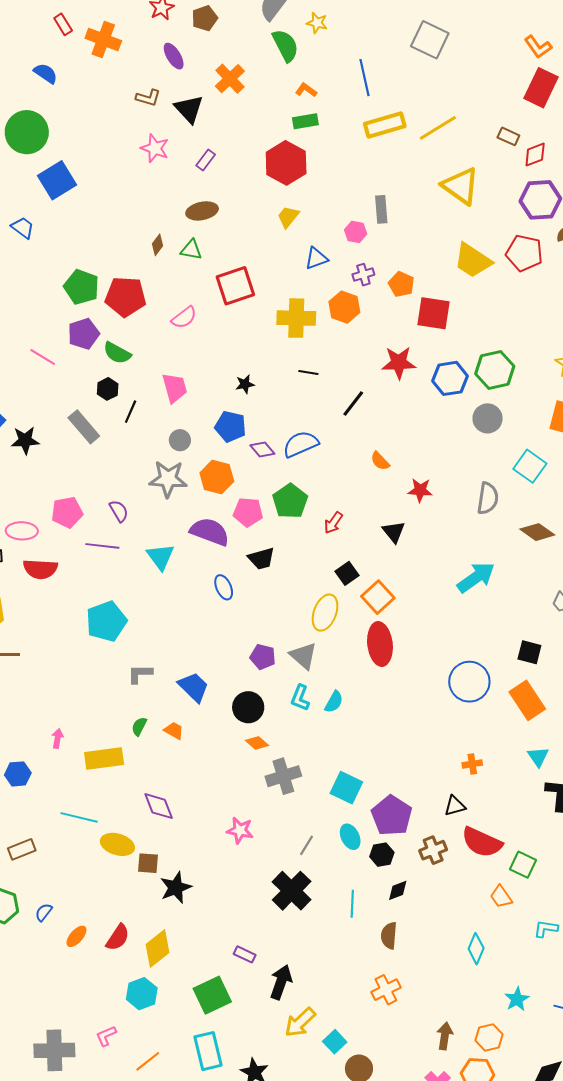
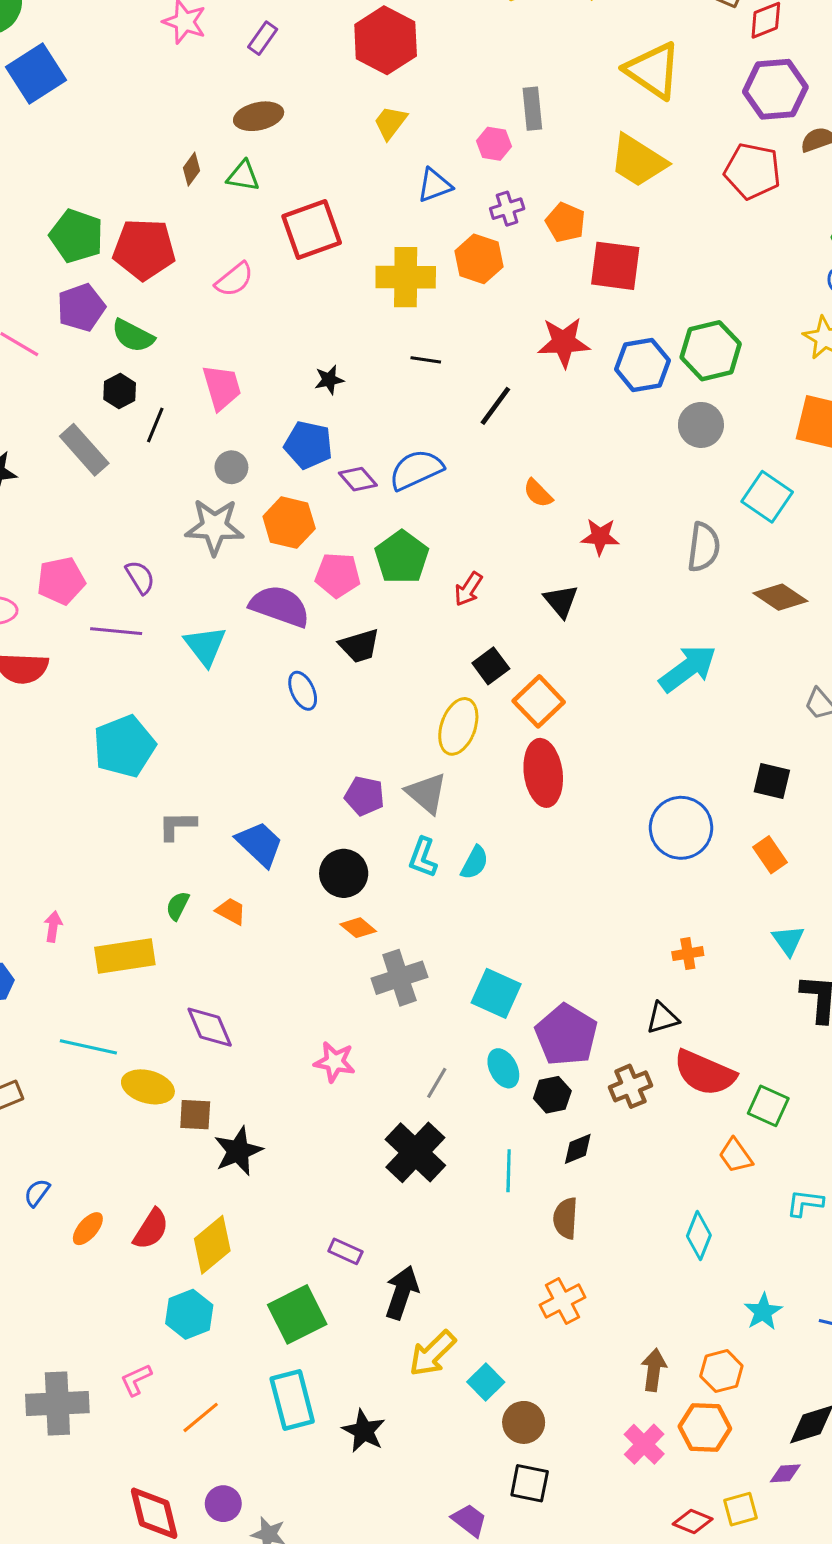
yellow trapezoid: (473, 261) -> (638, 161), moved
orange rectangle: (527, 700) -> (770, 855), size x0.6

